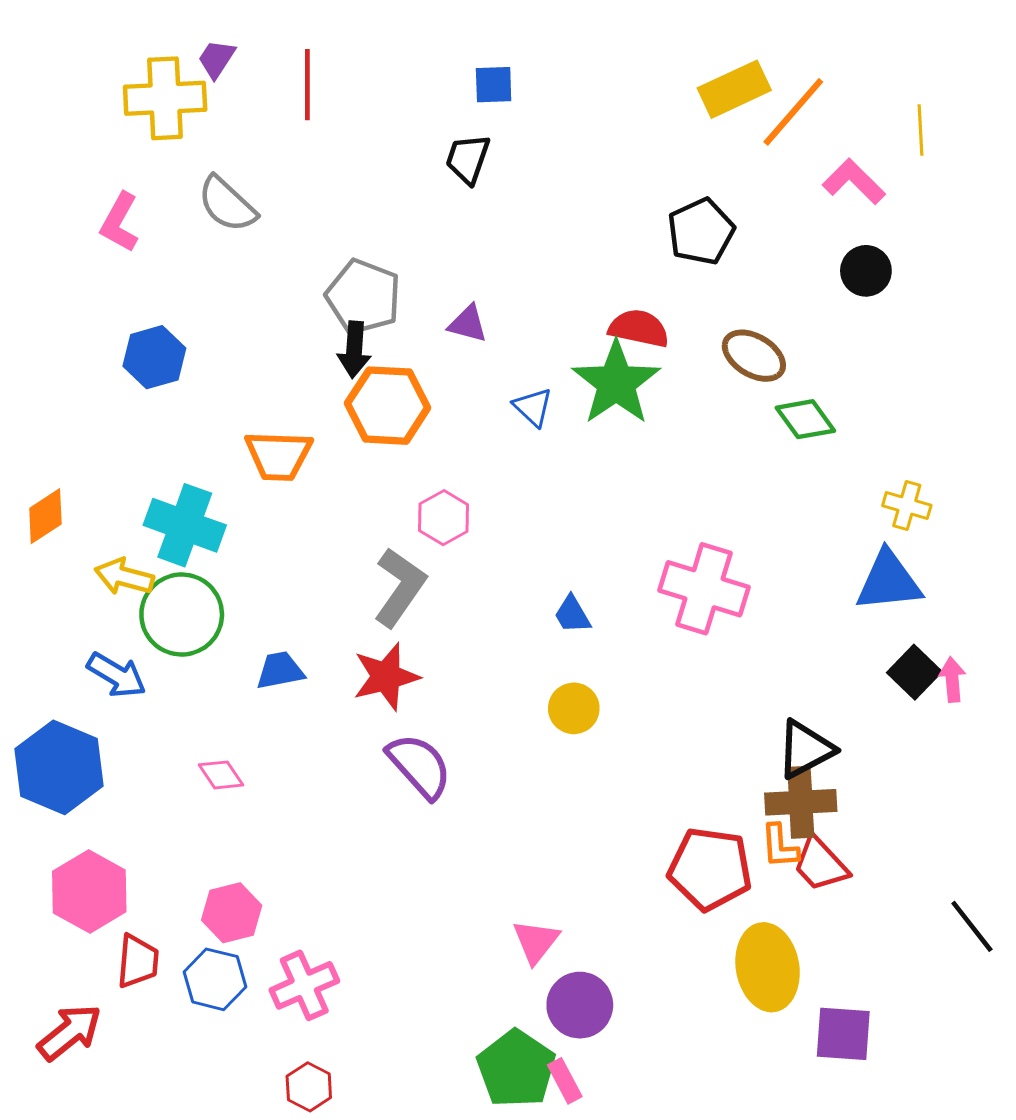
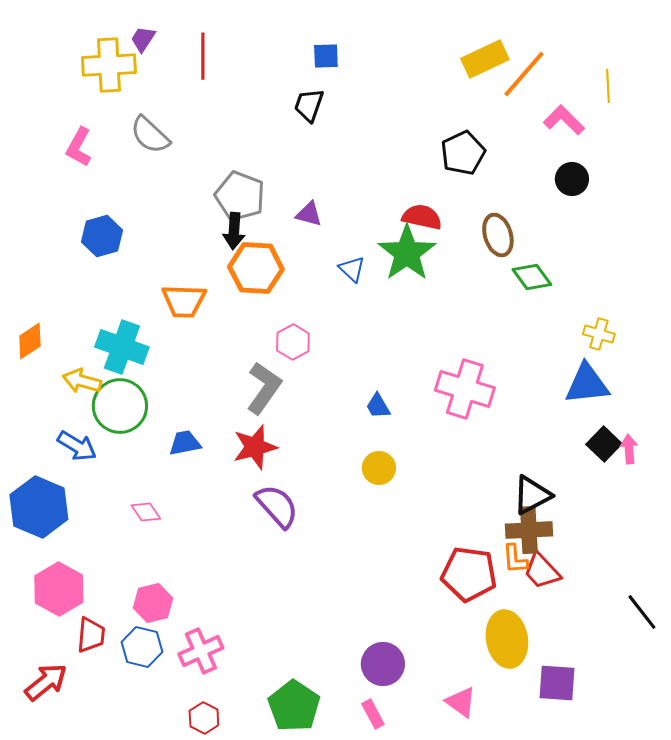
brown ellipse: (754, 356) -> (498, 235), turned 42
pink triangle: (536, 942) -> (461, 702), moved, turned -32
green pentagon: (516, 1069) -> (294, 706), moved

